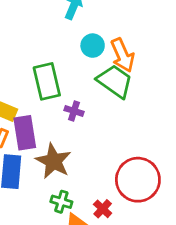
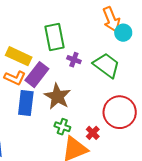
cyan circle: (93, 46) -> (123, 33), moved
green trapezoid: (115, 81) -> (106, 65), moved
purple rectangle: (25, 133) -> (37, 75), turned 45

